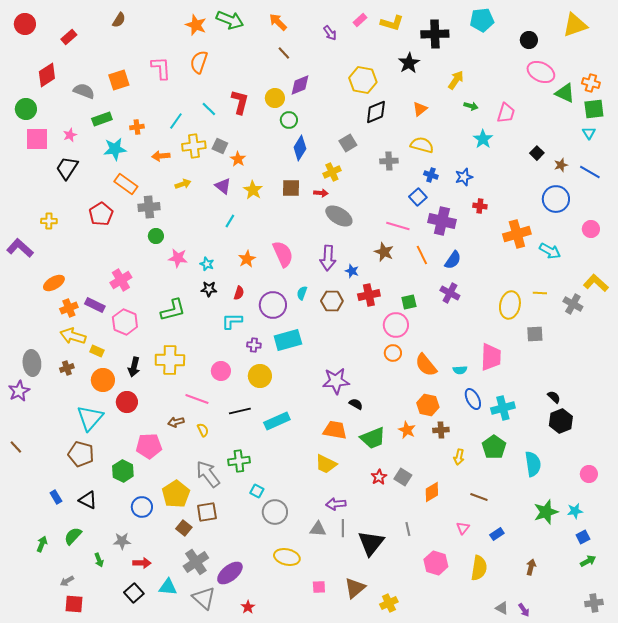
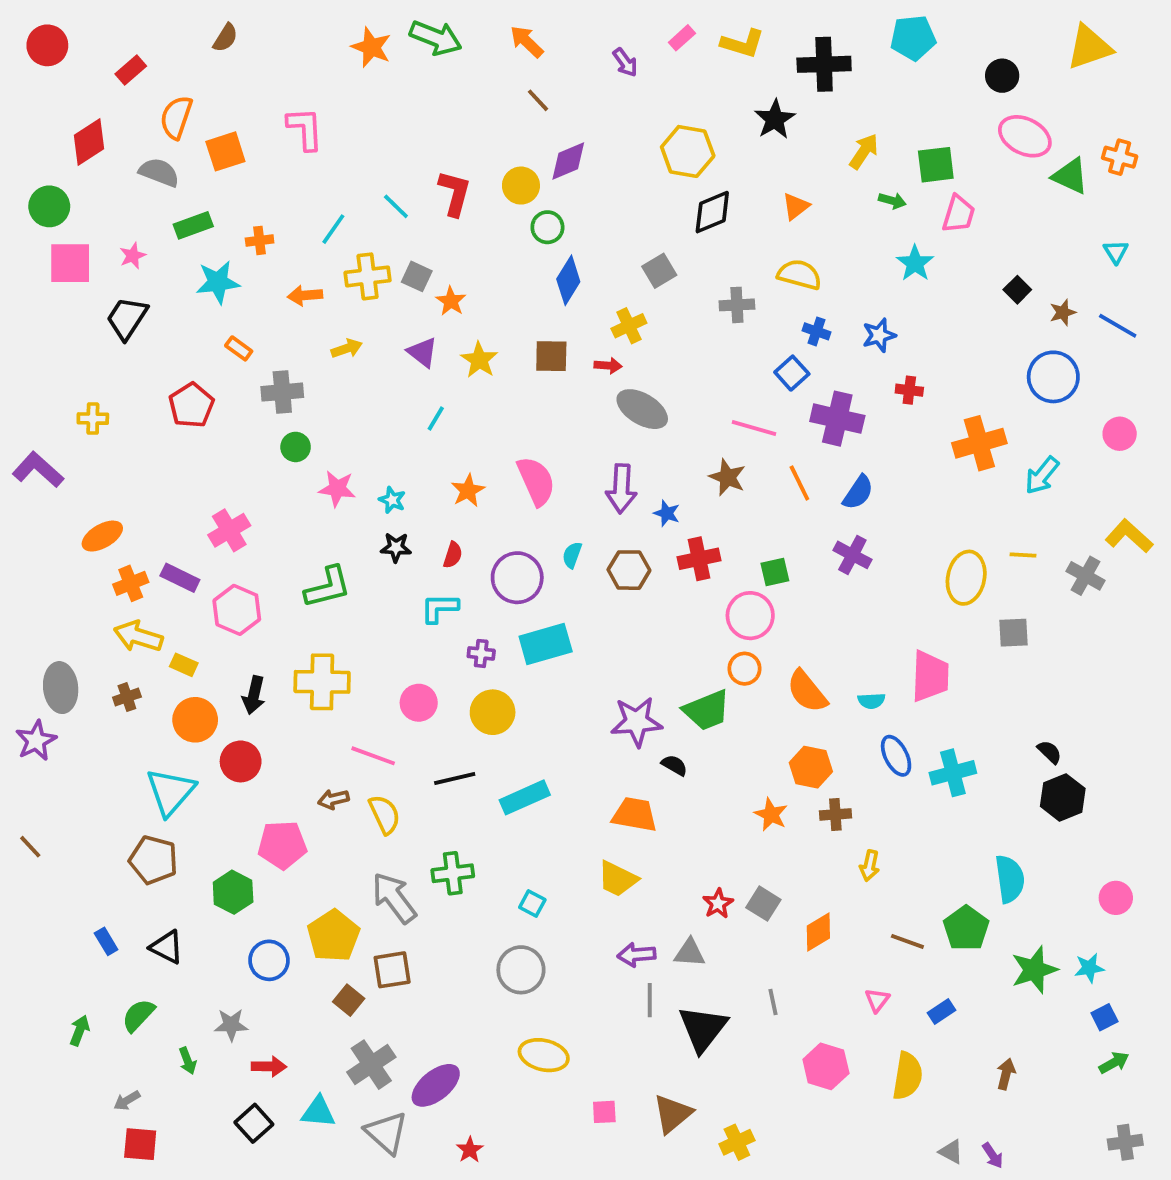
orange semicircle: (199, 62) -> (176, 117), moved
green square: (594, 109) -> (936, 165), moved
orange rectangle: (126, 184) -> (239, 348), size x0.6
cyan arrow: (550, 251) -> (1042, 475), turned 100
yellow semicircle: (203, 430) -> (385, 814), size x1.5
green trapezoid: (373, 438) -> (707, 710), moved
green pentagon: (494, 447) -> (966, 928), moved
cyan square: (257, 491) -> (532, 904), moved
gray triangle: (318, 529) -> (690, 953), moved

